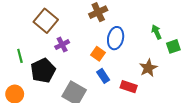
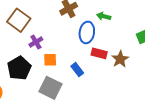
green arrow: (156, 32) -> (104, 16), moved, turned -48
orange square: (98, 54) -> (50, 60), moved, turned -32
red rectangle: (129, 87) -> (99, 53), moved

